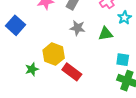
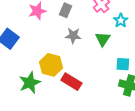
green triangle: (106, 34) -> (103, 39), turned -42
green star: (32, 69) -> (30, 83), size x1.5

